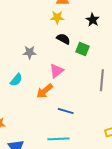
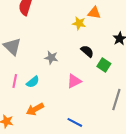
yellow star: (57, 17) -> (79, 23), moved
orange arrow: (45, 91) -> (35, 109), moved

